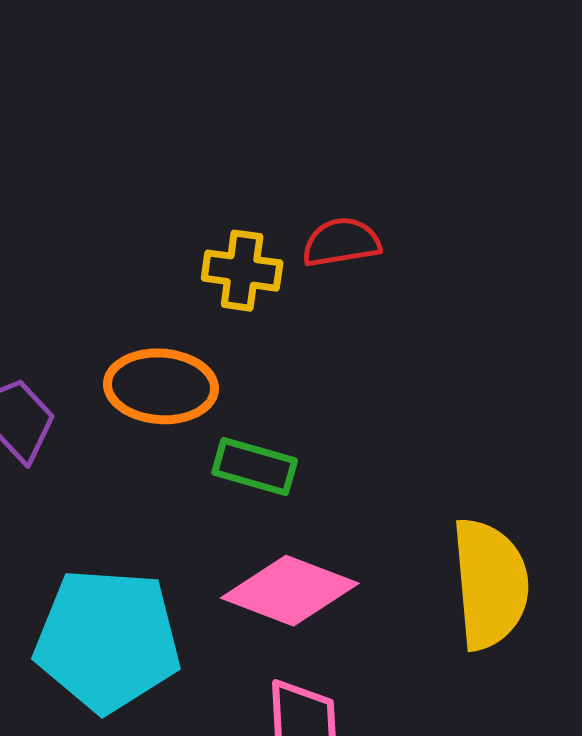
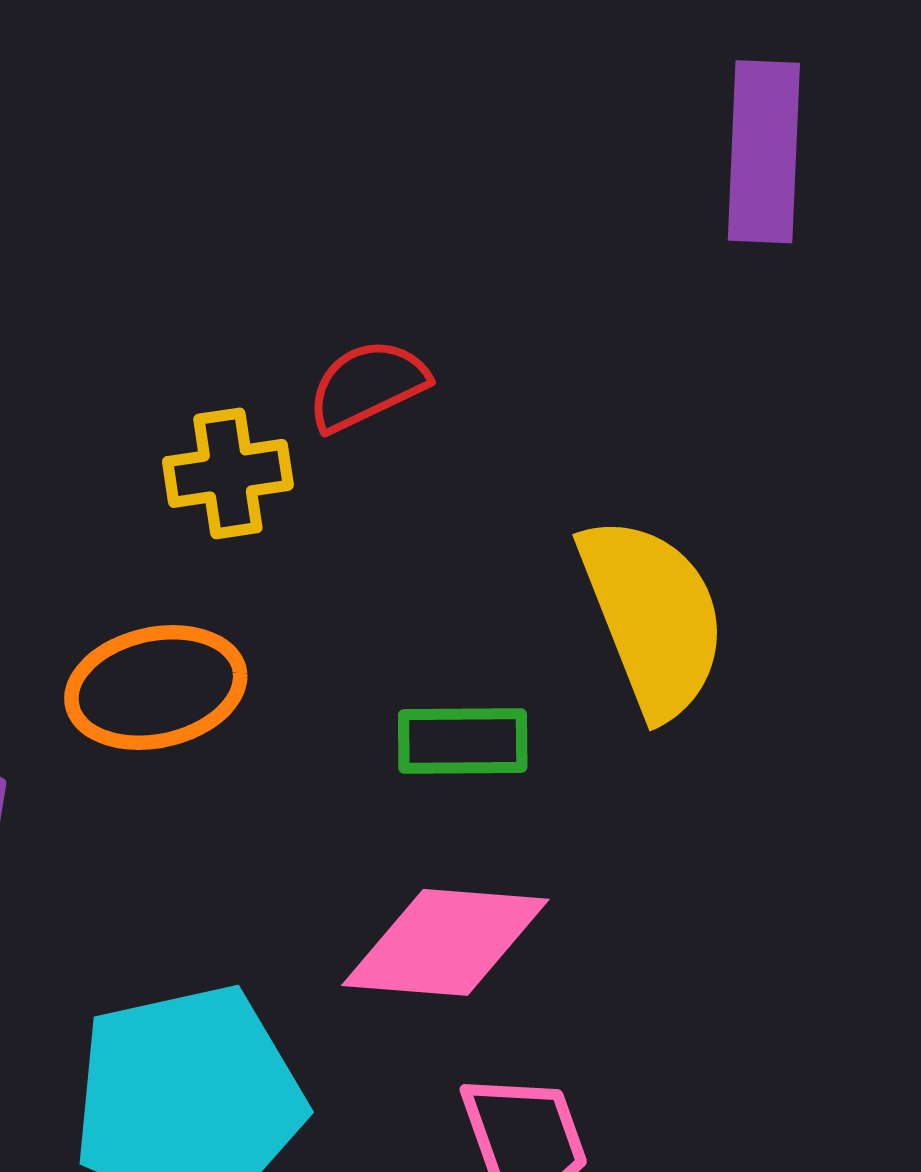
green rectangle: (255, 467) -> (463, 741), moved
yellow semicircle: (490, 584) -> (653, 616), moved

